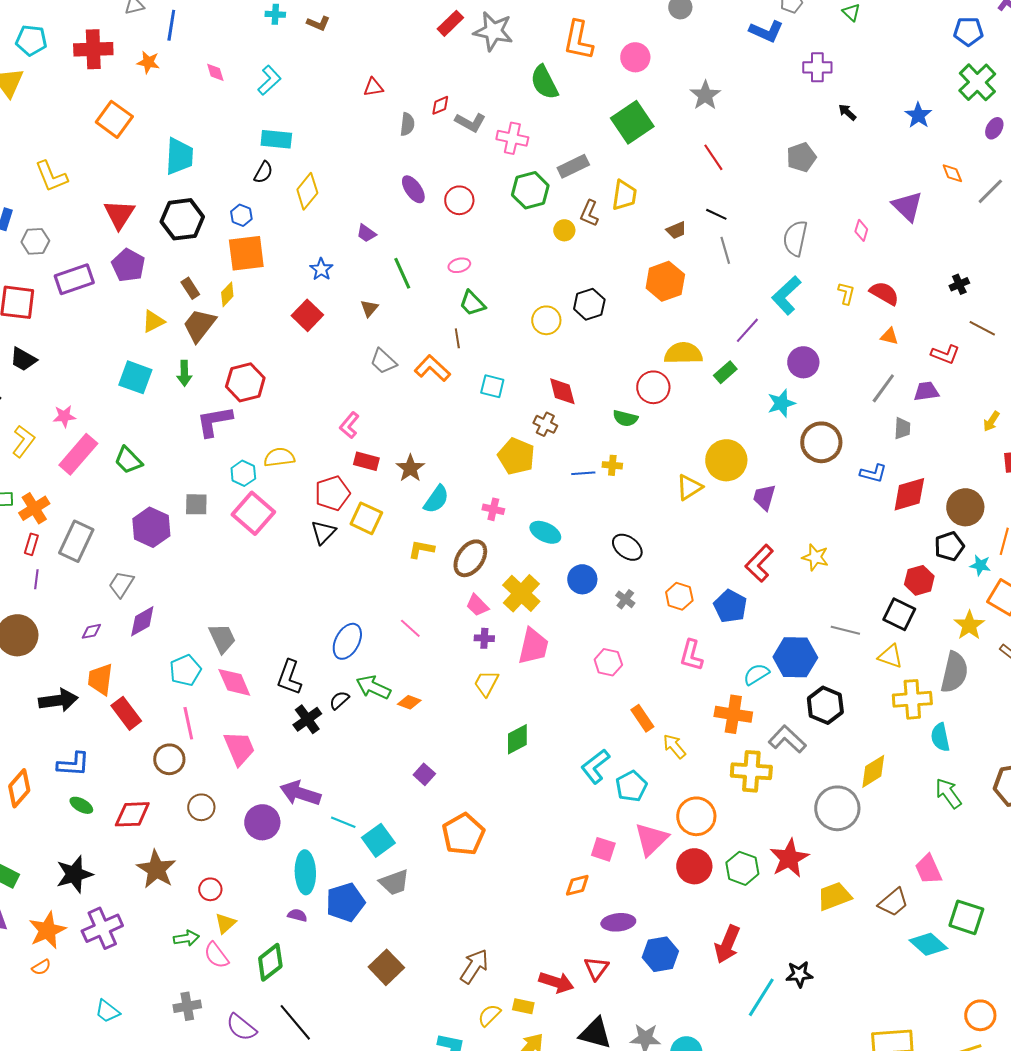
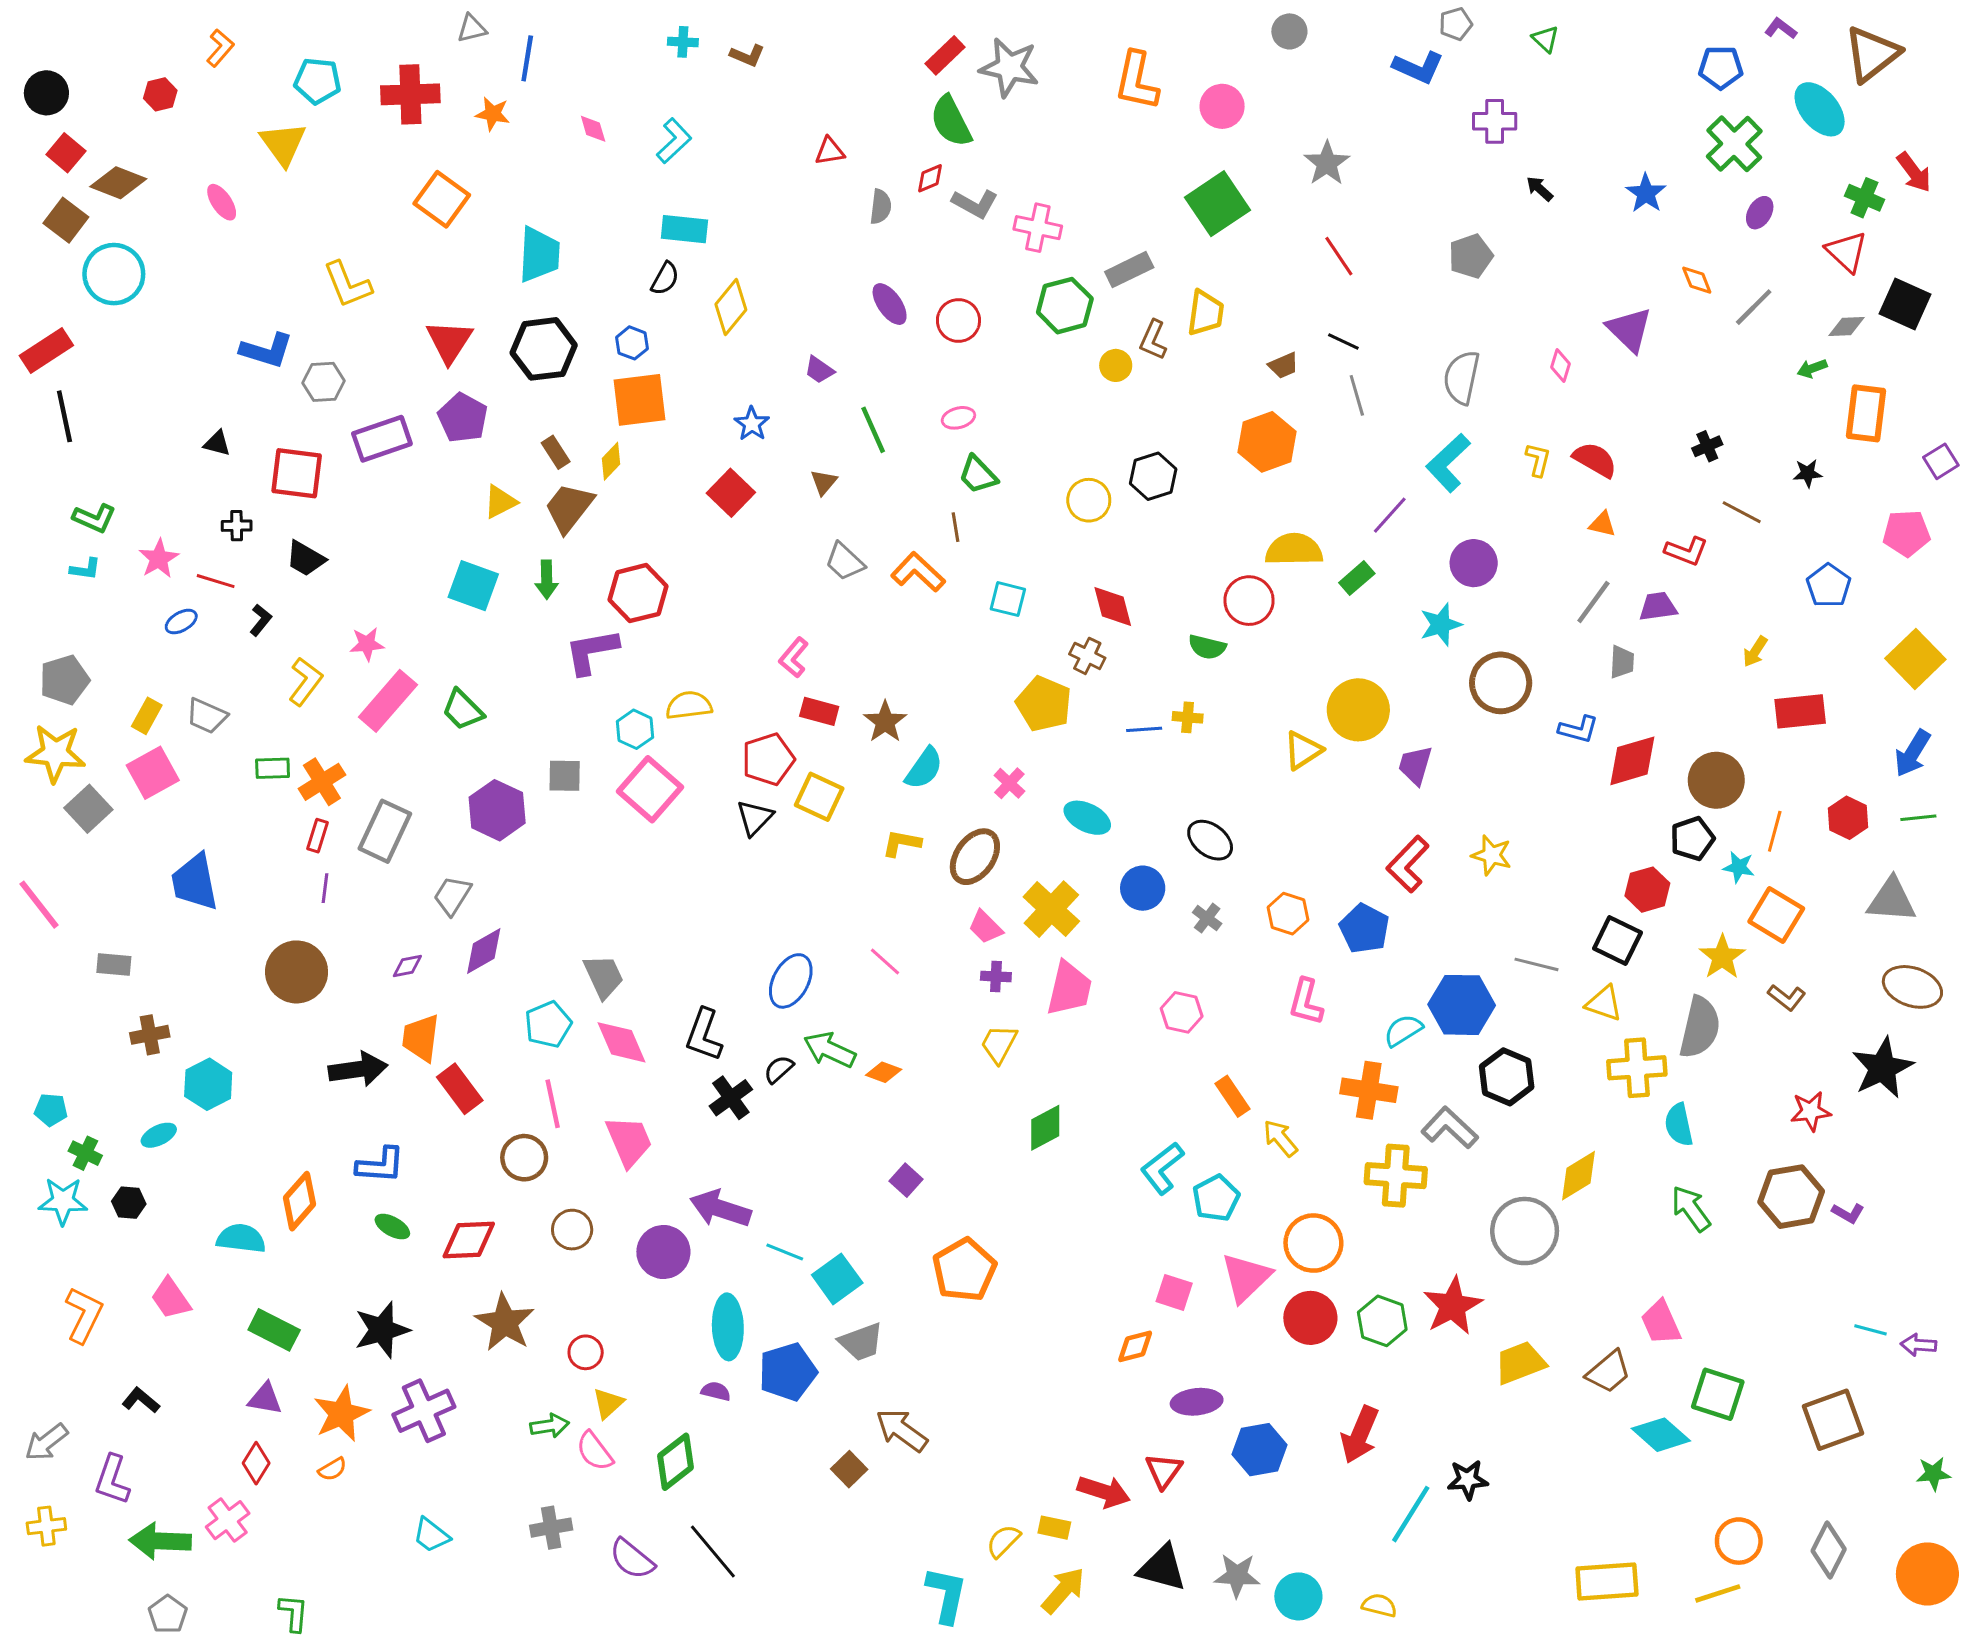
green semicircle: (544, 82) -> (951, 121), moved
pink cross: (493, 509) -> (1009, 783), turned 30
brown arrow: (474, 966) -> (902, 1430), moved, turned -87
brown square: (386, 967) -> (849, 1469), size x0.7

